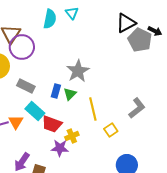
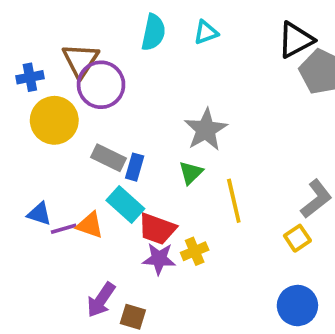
cyan triangle: (72, 13) -> (206, 32), moved, turned 48
blue rectangle: (56, 91) -> (135, 167), moved
orange triangle: (16, 122) -> (90, 225), turned -42
yellow square: (111, 130) -> (297, 238), moved
purple star: (60, 148) -> (159, 259), moved

